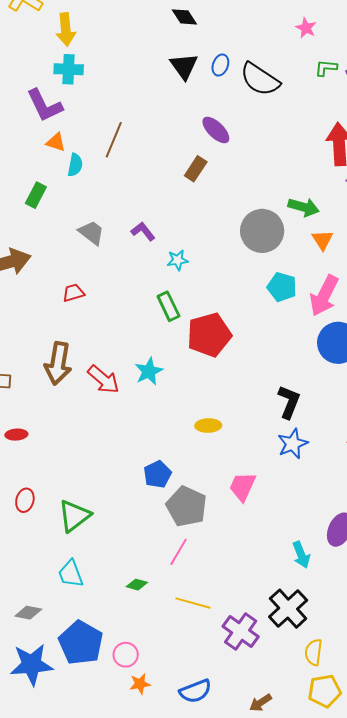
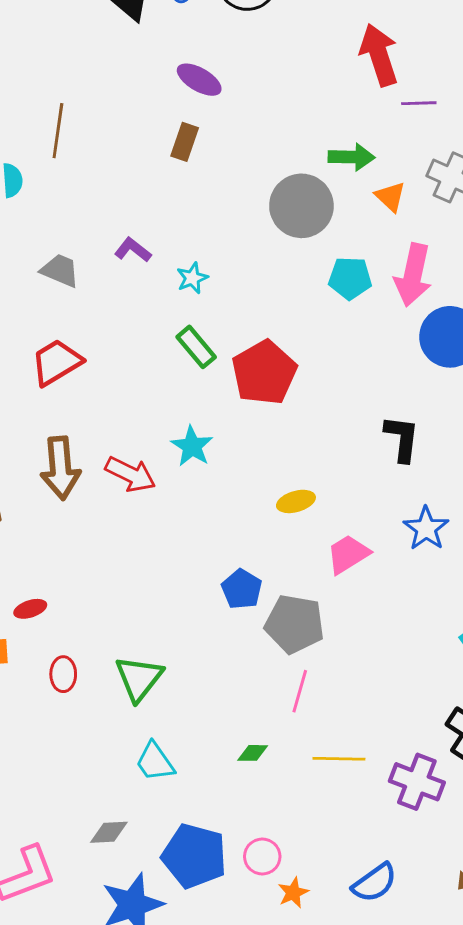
red trapezoid: (73, 293) -> (56, 362), size x1.6
red ellipse: (16, 435) -> (30, 609), moved
blue star: (293, 444) -> (426, 528), moved
pink trapezoid: (243, 487) -> (348, 554), moved, turned 48

